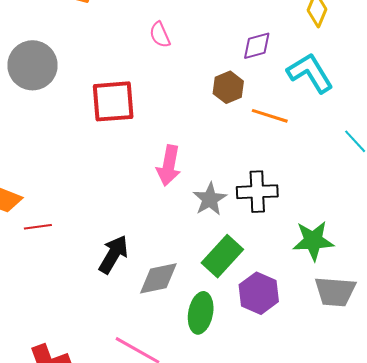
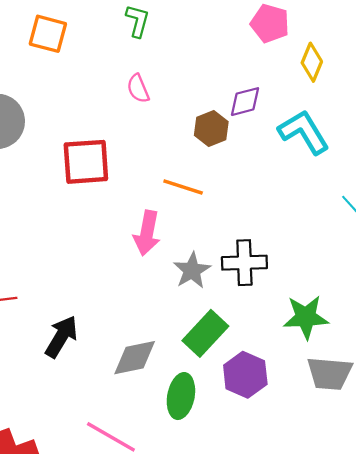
brown hexagon: (228, 87) -> (211, 128), moved
orange line: (270, 116) -> (183, 187), moved
black arrow: (113, 254) -> (61, 337), moved

